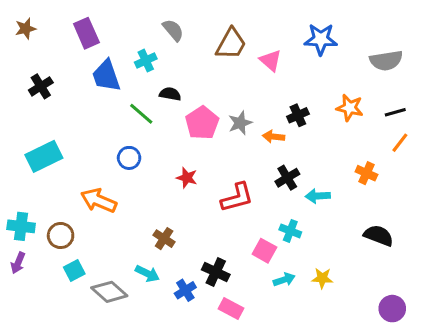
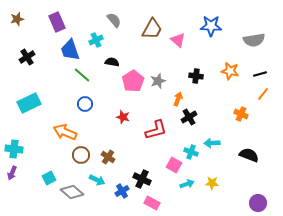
green line: (141, 114) -> (82, 75), moved
black cross: (298, 115) -> (196, 76), turned 32
orange arrow: (274, 137) -> (178, 99), moved, turned 104
cyan arrow: (318, 196) -> (212, 143), moved
brown circle: (61, 236) -> (81, 155), moved

